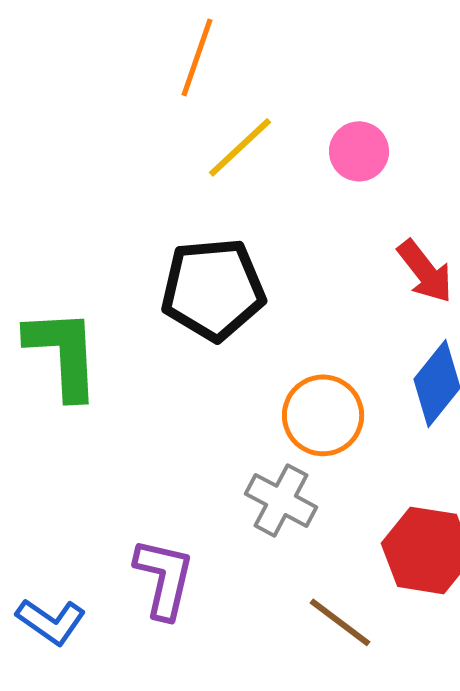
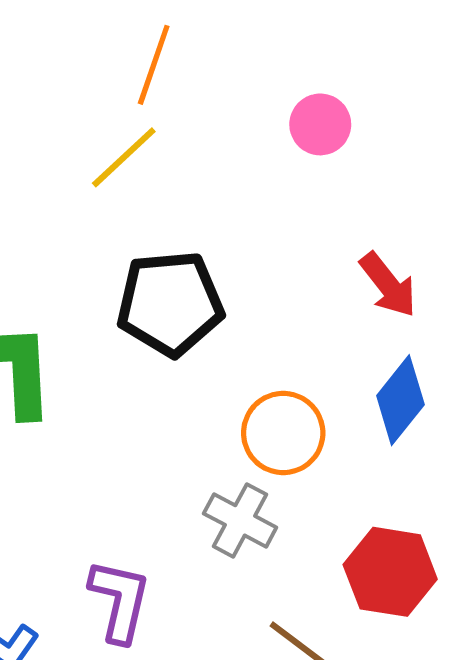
yellow line: (240, 147) -> (124, 157), moved
pink circle: (359, 151) -> (320, 124), moved

